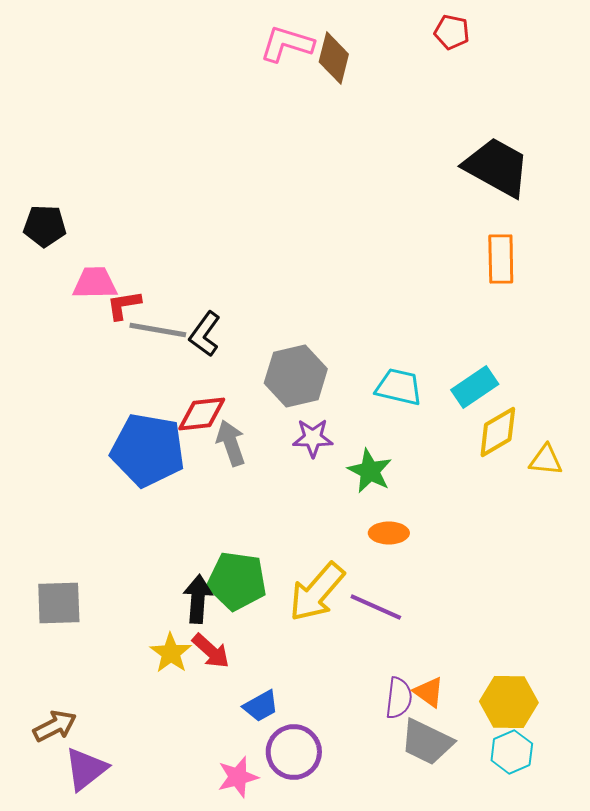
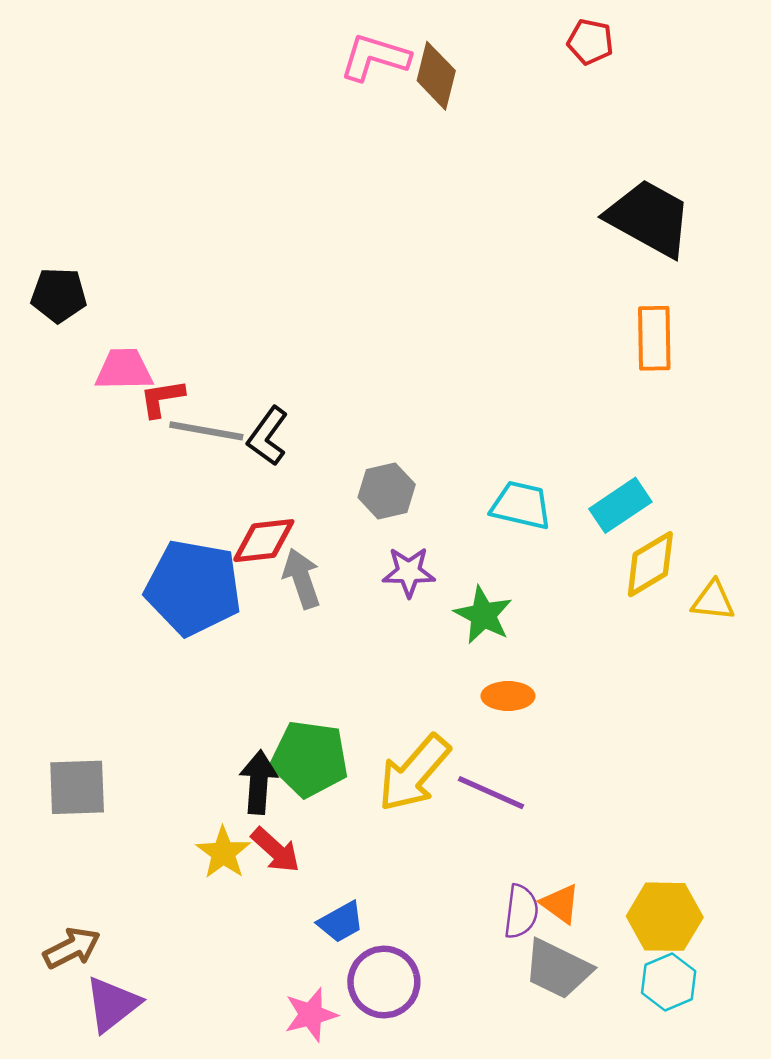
gray hexagon: (296, 376) -> (387, 491), size x0.7

